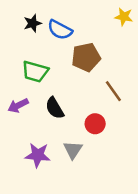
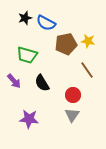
yellow star: (124, 17) -> (88, 41), moved
purple arrow: (18, 105) -> (14, 81), turned -105
gray triangle: (73, 150) -> (72, 115), moved

